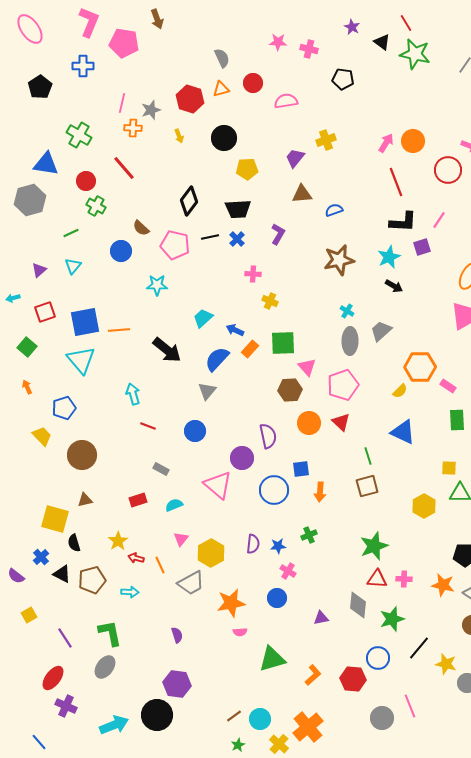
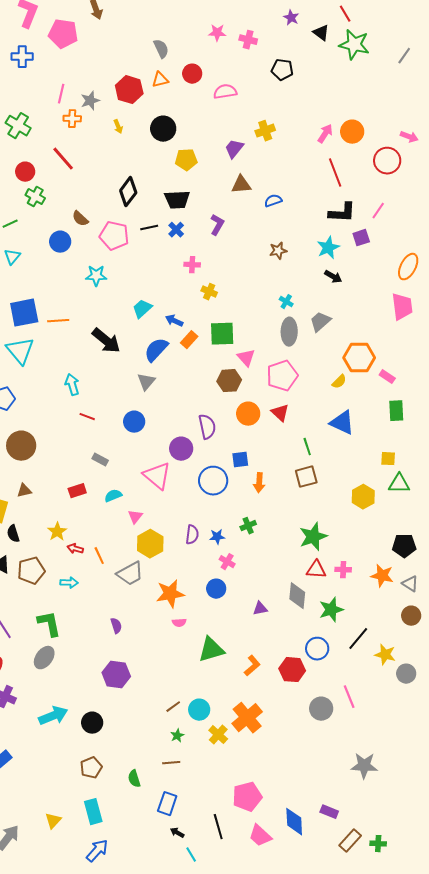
brown star: (339, 260) -> (278, 251), size x0.6
pink triangle: (181, 539) -> (135, 517), moved
black circle: (157, 715) -> (92, 723), moved, size x0.7

